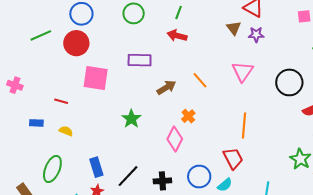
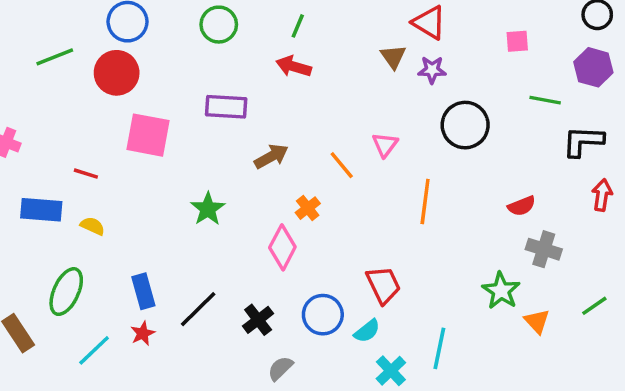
pink triangle: (243, 71) -> (385, 145), moved, size x0.7
orange line: (200, 80) -> (342, 165), moved
black circle: (289, 82) -> (465, 125), moved
blue rectangle: (36, 123) -> (41, 210), size x1.6
orange line: (244, 126) -> (425, 201), moved
black cross: (162, 181) -> (258, 320), turned -36

